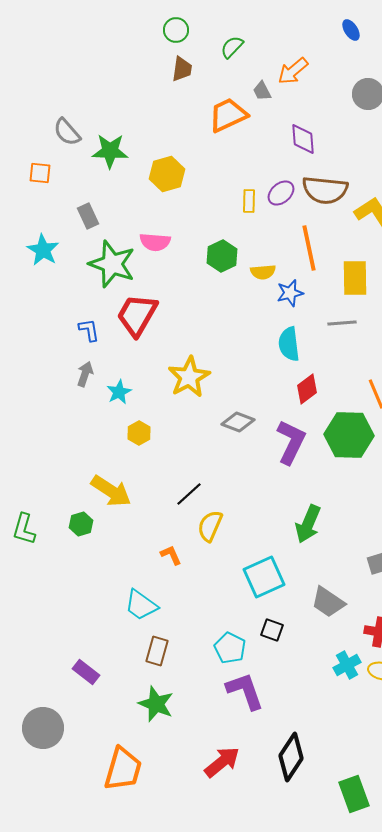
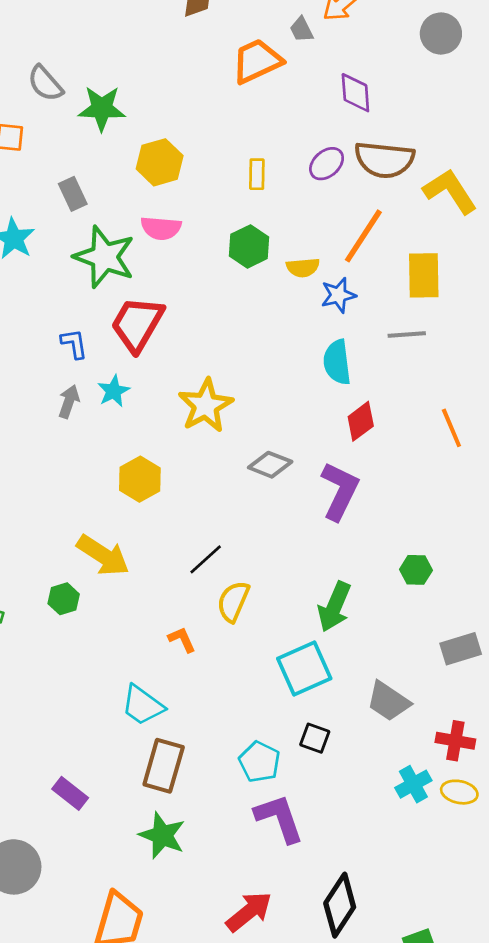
yellow hexagon: (167, 174) -> (160, 162), moved
yellow rectangle: (249, 201) -> (257, 174), moved
orange line: (309, 248) -> (363, 236), turned 45
cyan star: (119, 392) -> (114, 391), moved
yellow hexagon: (139, 433) -> (140, 479), size x1.4
green hexagon: (349, 435) -> (416, 570), moved, size x0.5
green arrow: (308, 524) -> (334, 607), moved
brown rectangle: (157, 651) -> (164, 766), size x1.4

